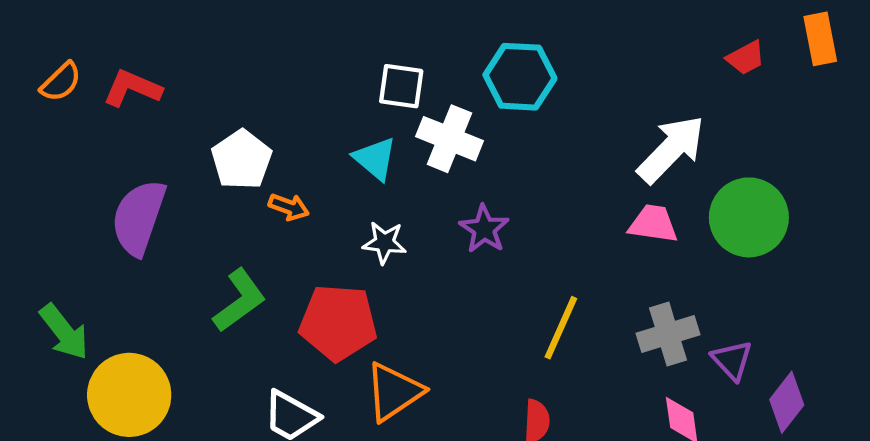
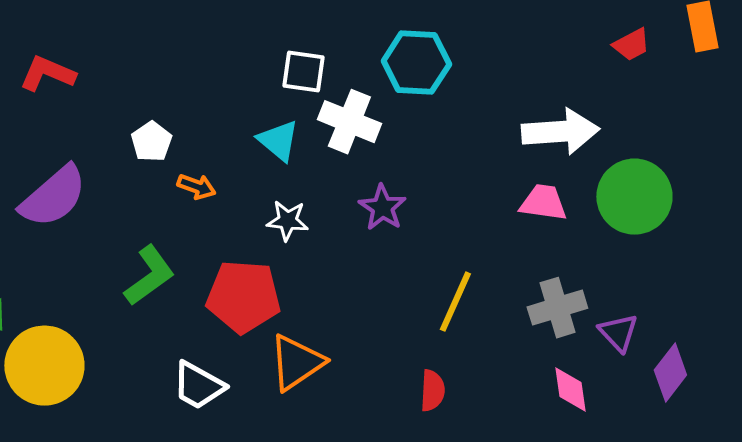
white arrow: (671, 149) -> (560, 132), turned 42
white pentagon: (242, 160) -> (151, 142), size x0.7
purple semicircle: (139, 217) -> (53, 197), turned -150

